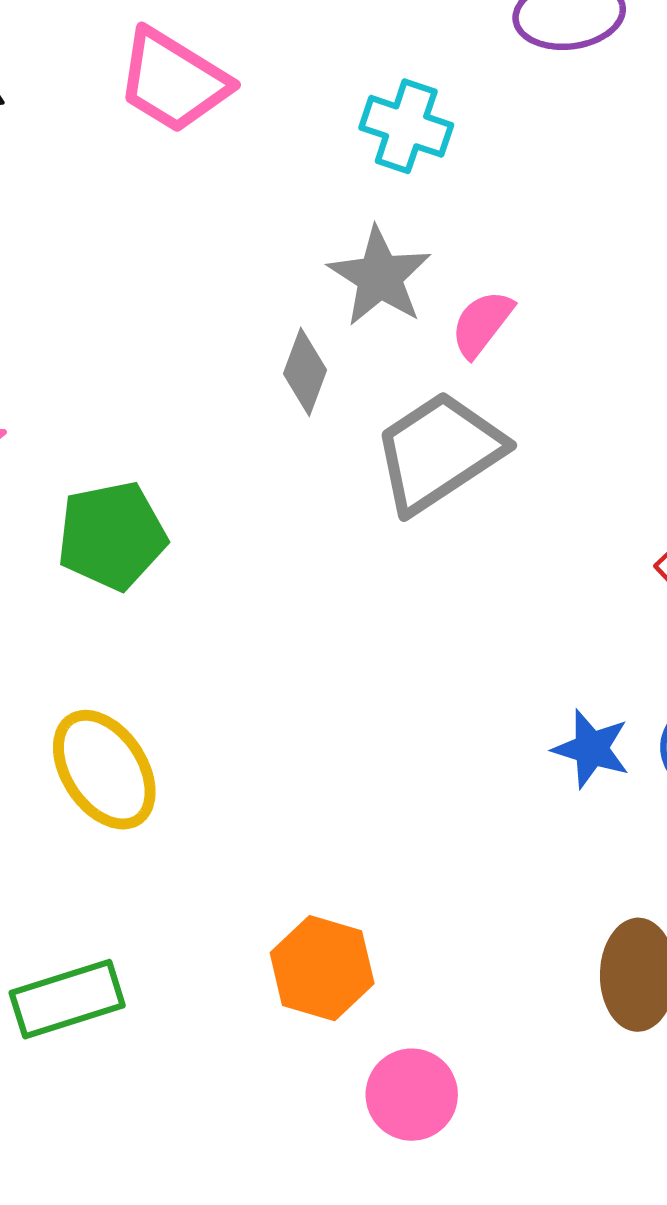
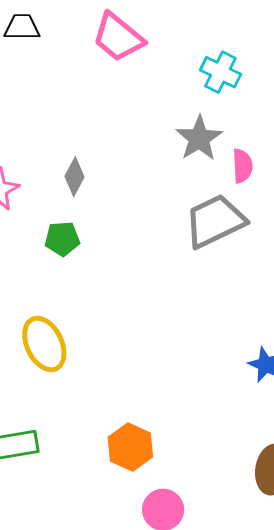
pink semicircle: (482, 324) -> (242, 166), turned 132
gray diamond: (305, 372) -> (75, 177), moved
green pentagon: (112, 536) -> (62, 239), size x0.7

